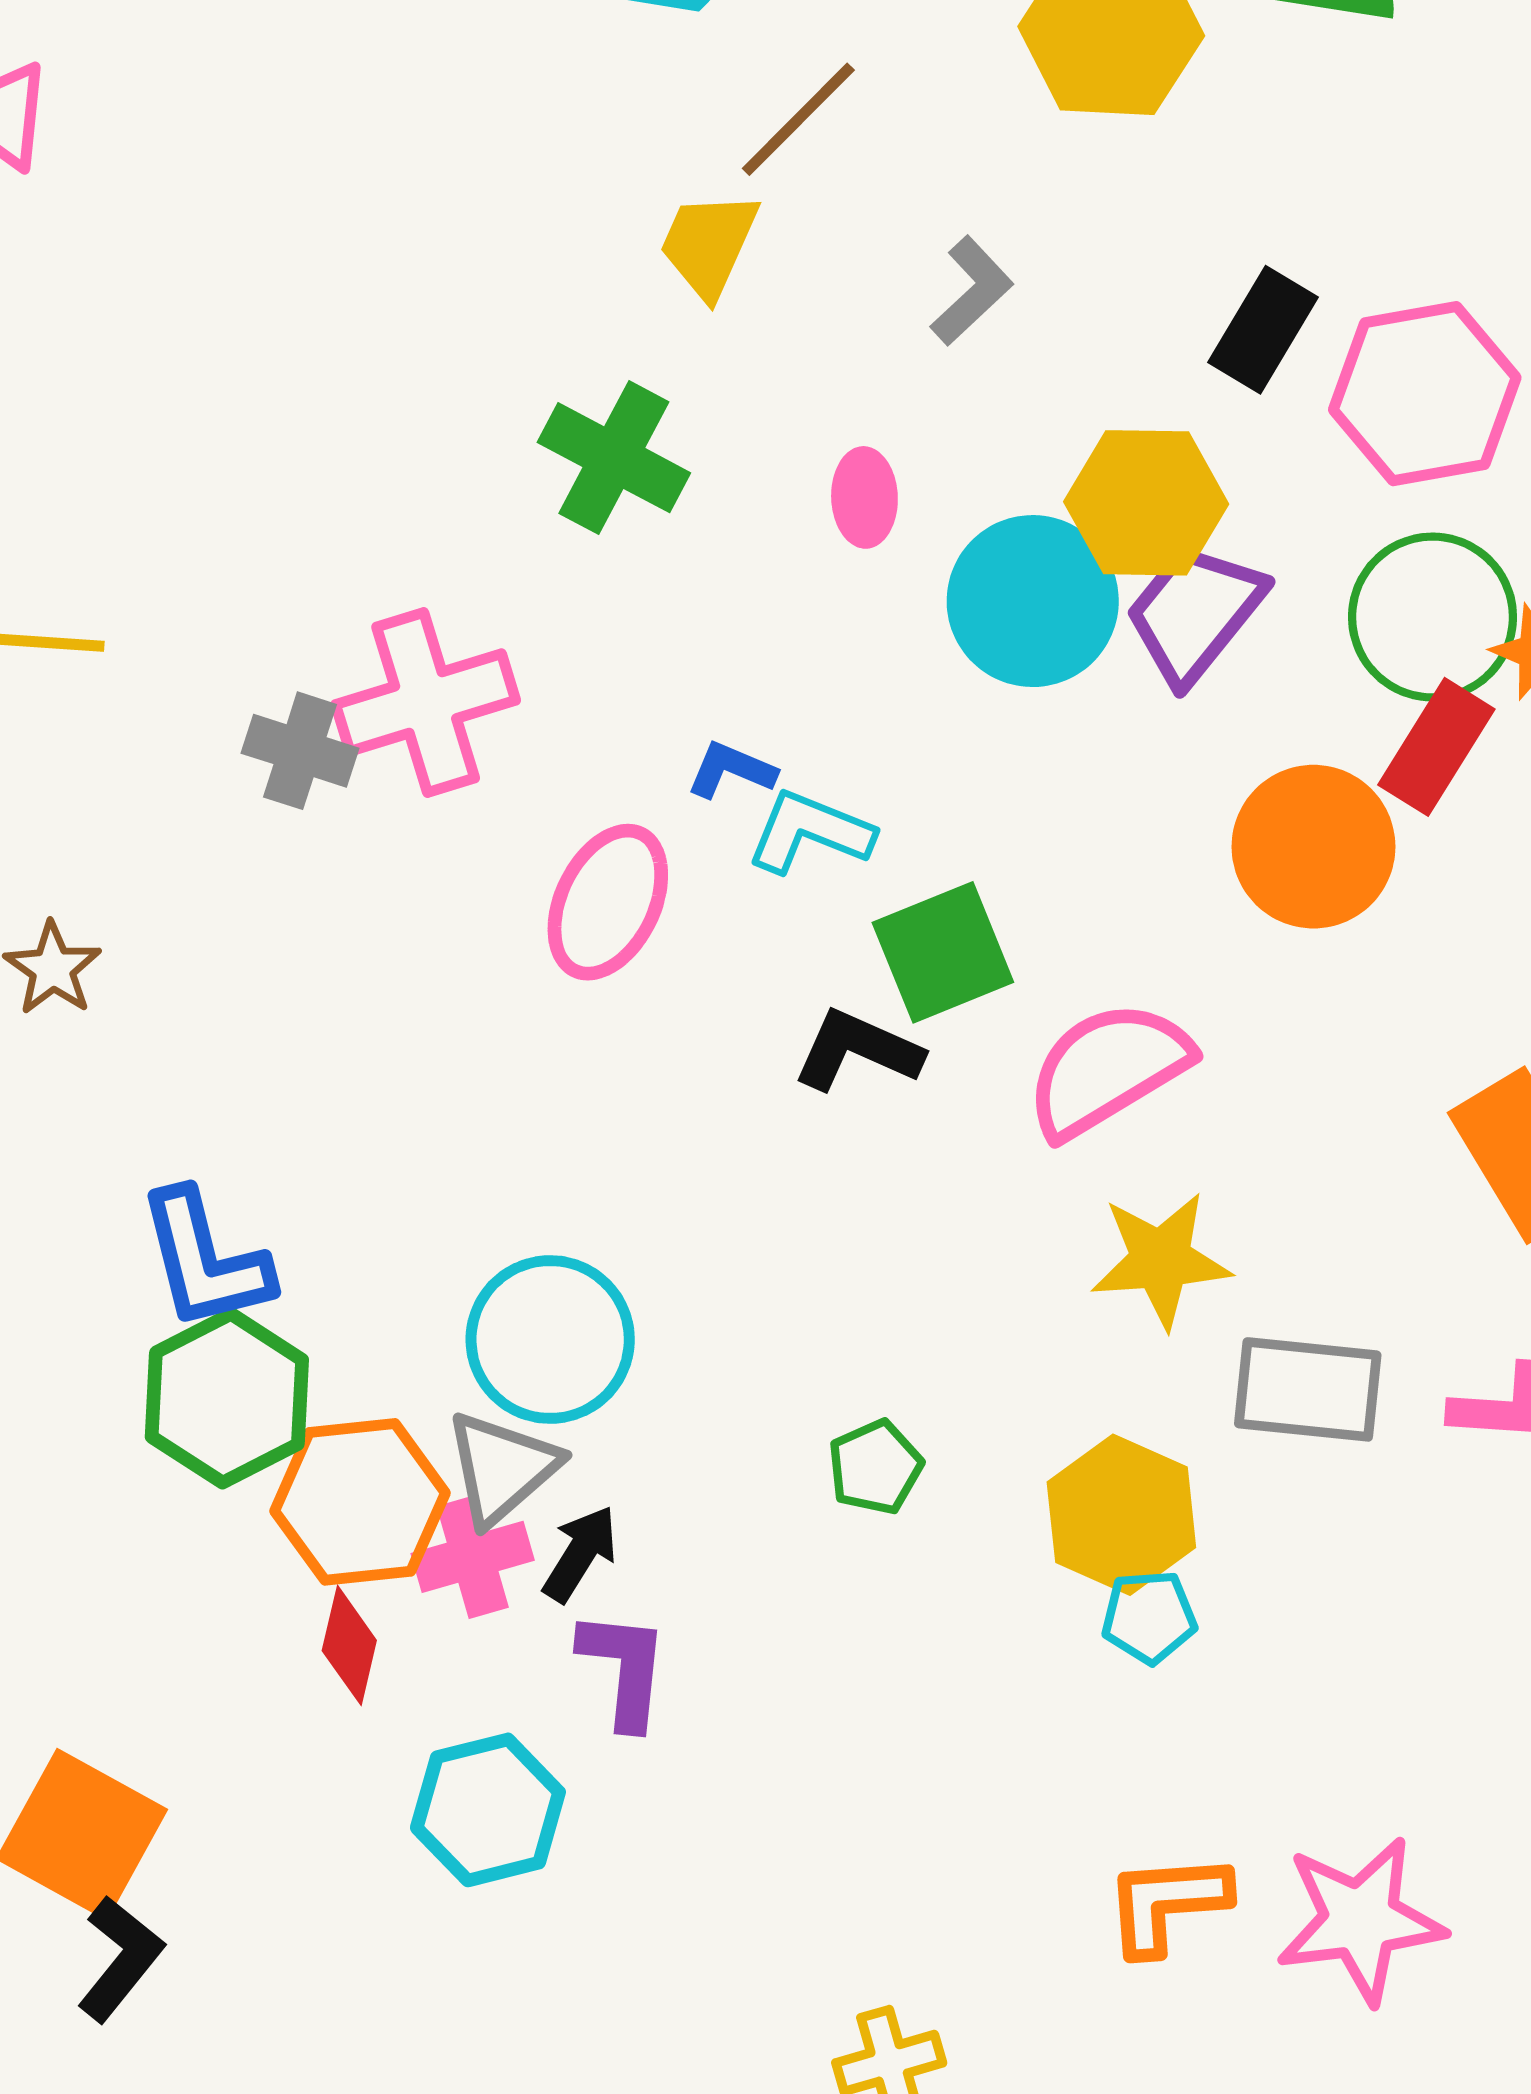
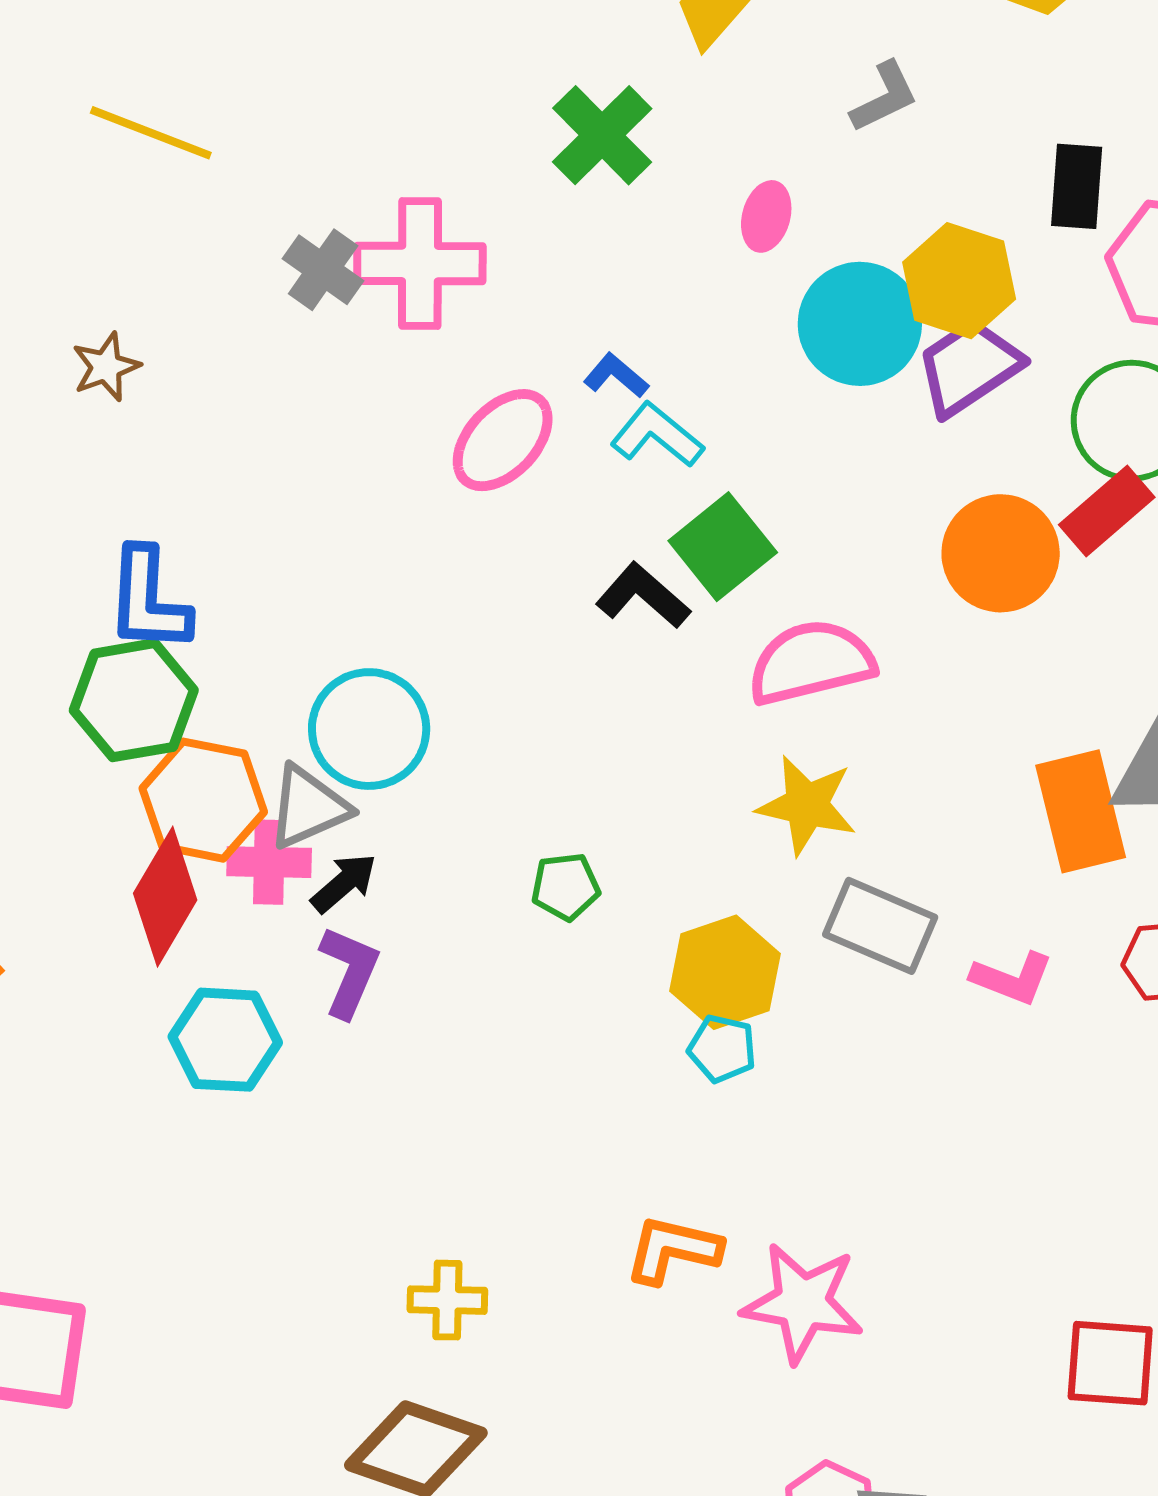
black rectangle: (1263, 330) -> (1077, 186), turned -44
green square: (943, 952) -> (723, 547), turned -34
red diamond: (349, 1645) -> (165, 897), size x1.6

